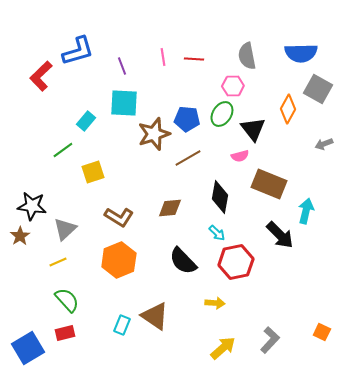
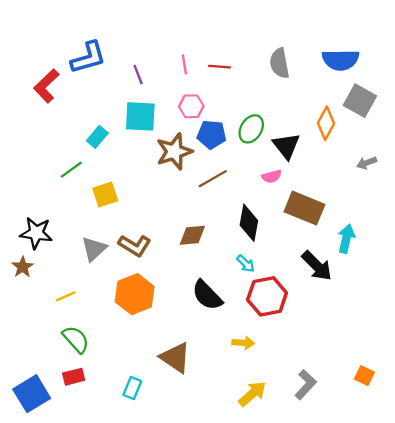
pink hexagon: (233, 86) -> (191, 106), moved
gray triangle: (65, 229) -> (94, 249), moved
cyan rectangle: (122, 325) -> (132, 388), moved

